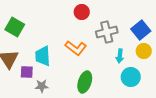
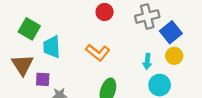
gray cross: (107, 32) -> (147, 16), moved
cyan trapezoid: (43, 56) -> (52, 47), moved

